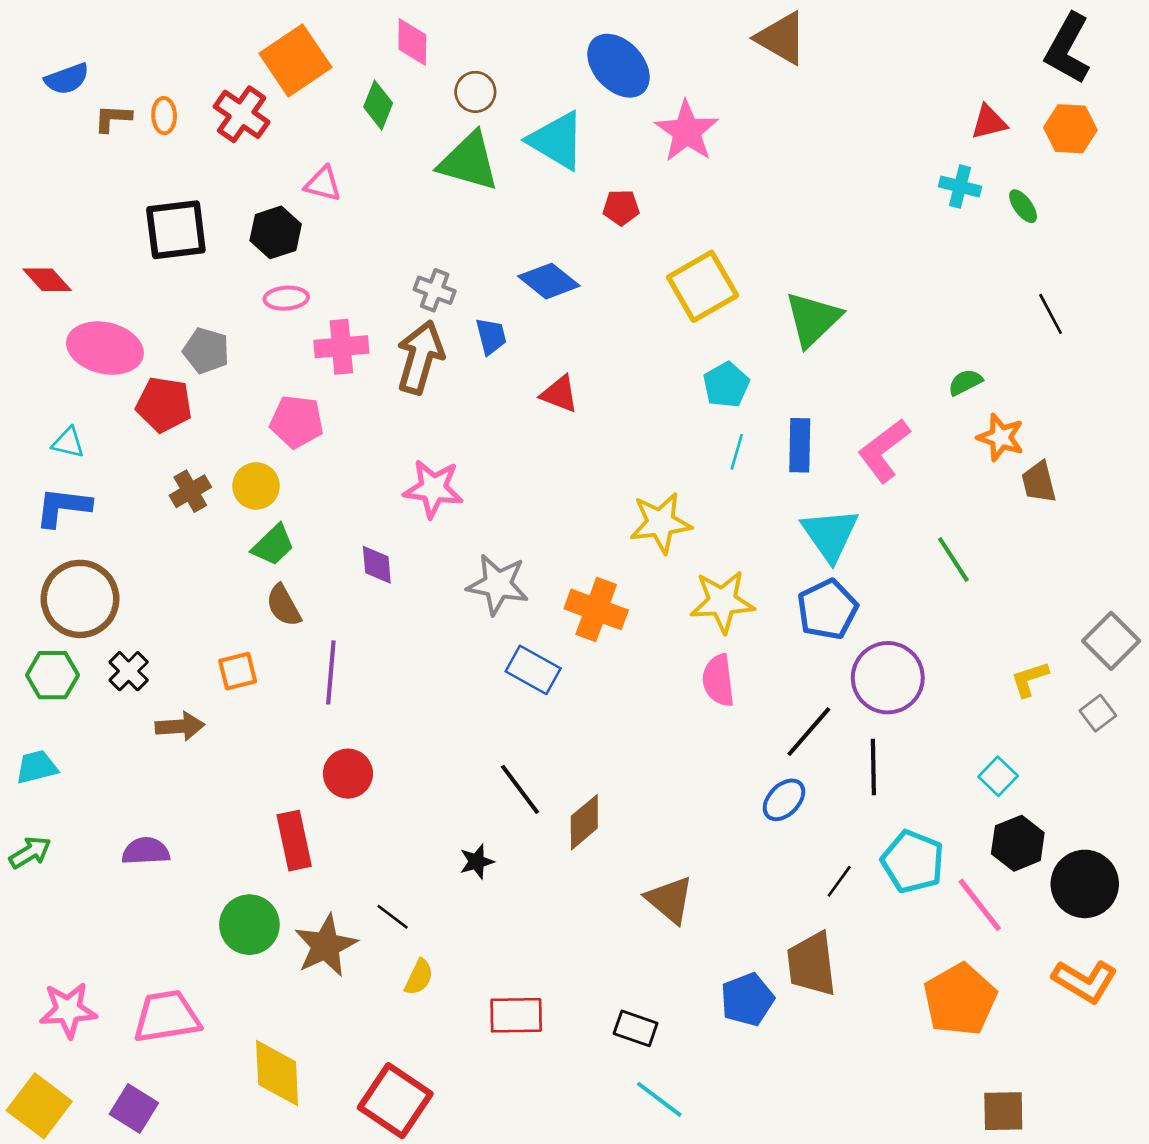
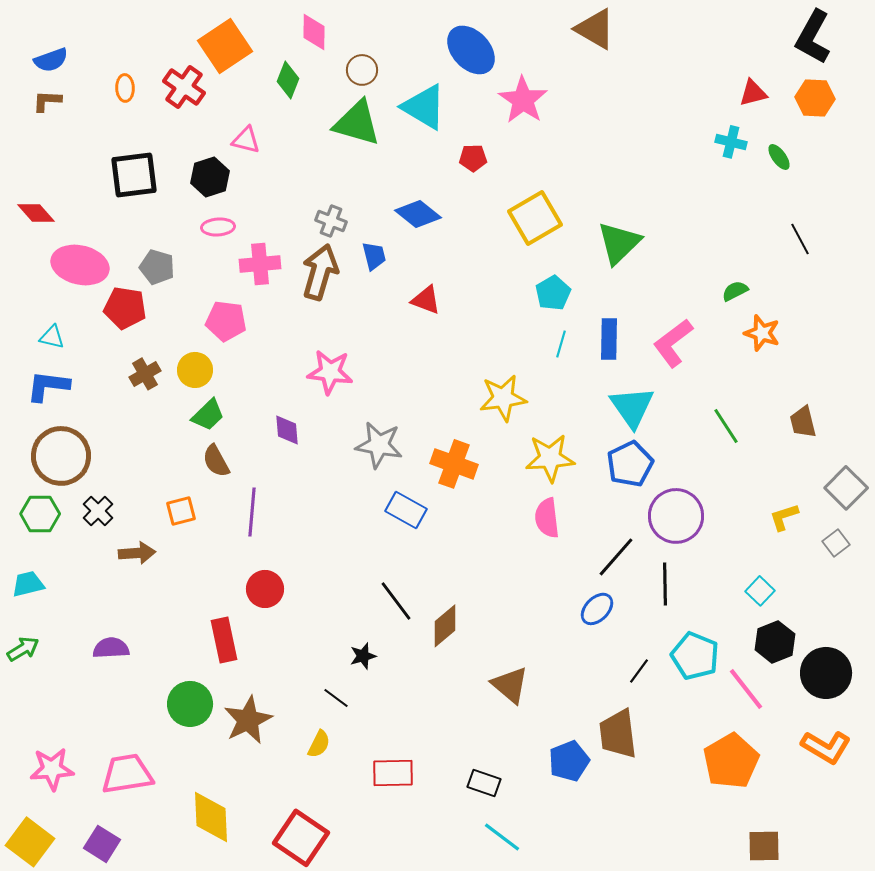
brown L-shape: (113, 118) -> (47, 101), moved
brown trapezoid: (1039, 482) -> (803, 422), moved
black line: (393, 917) -> (336, 698), moved

